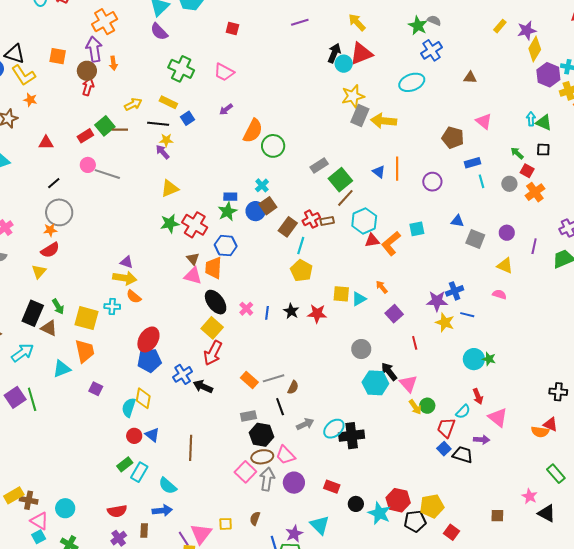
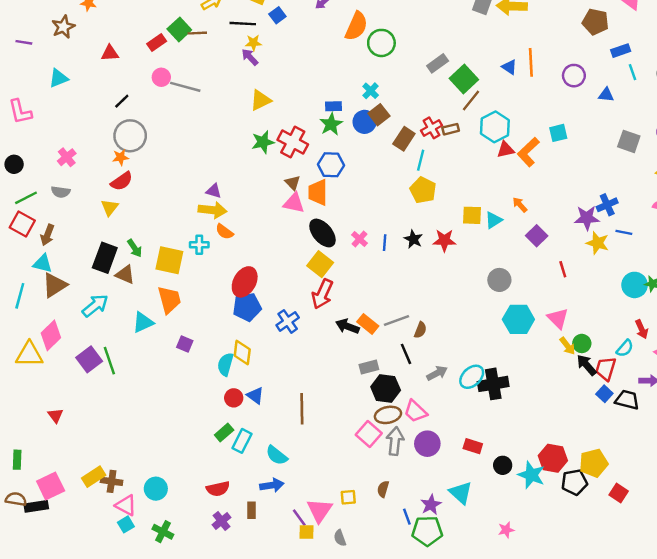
blue triangle: (457, 221) -> (606, 95), moved
black arrow: (389, 372) -> (587, 365), moved
black arrow: (203, 387) -> (347, 326), moved

